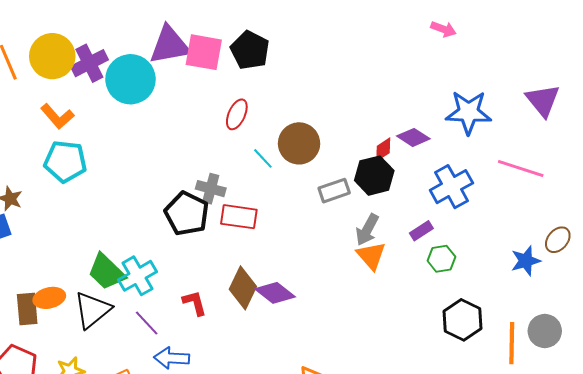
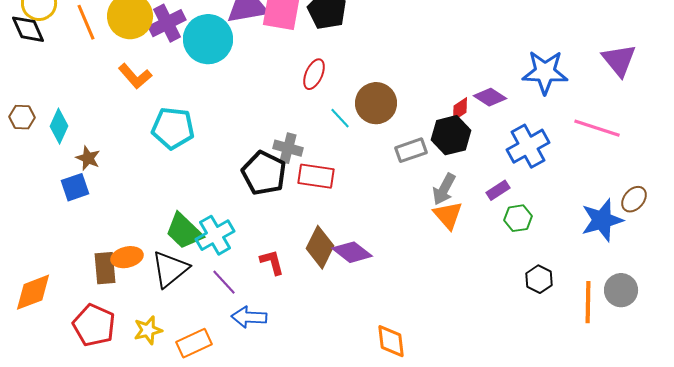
cyan pentagon: (65, 161) -> (173, 128), moved
blue star: (526, 261) -> (602, 220), size x1.4
black hexagon: (463, 320) -> (539, 279), size x0.7

